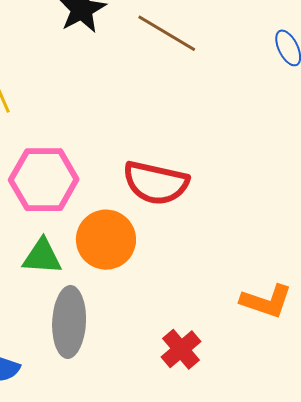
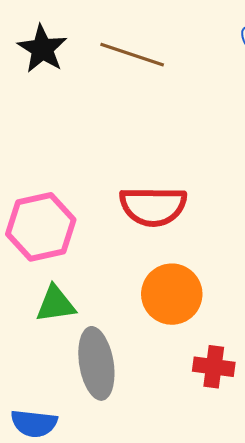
orange circle: (106, 240) -> (172, 294), moved
red cross: (181, 349) -> (214, 367), turned -30

